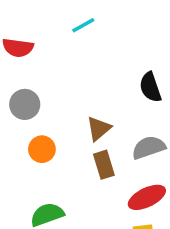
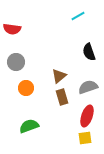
cyan line: (83, 25) -> (78, 16), moved
red ellipse: (147, 197) -> (87, 116), turned -45

